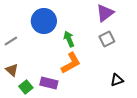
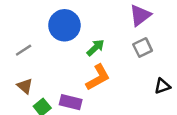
green arrow: (69, 39) -> (95, 48), turned 70
black triangle: (117, 80) -> (162, 86), moved

